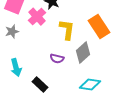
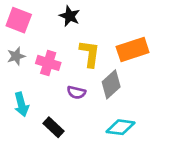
pink cross: (37, 17) -> (48, 63), moved, turned -30
orange rectangle: (99, 27) -> (133, 50), turned -75

